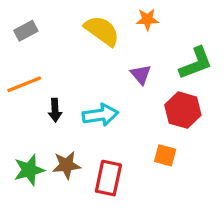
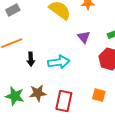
orange square: (165, 155) -> (99, 95), moved
green star: (29, 170) -> (15, 96), turned 30

